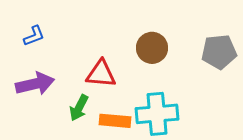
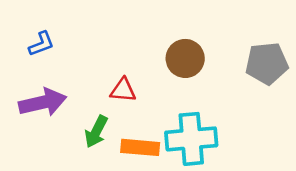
red triangle: (101, 74) -> (123, 90), size x0.7

